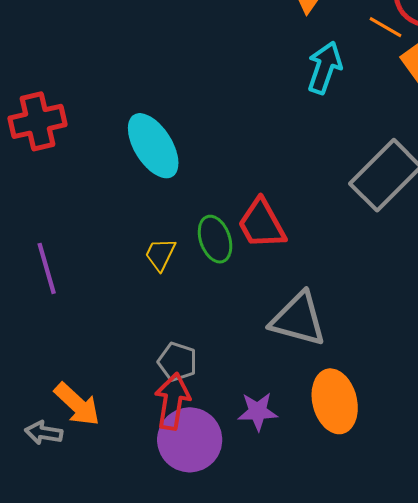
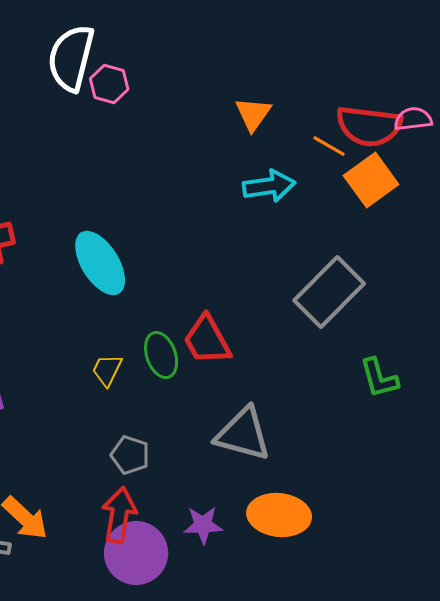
cyan arrow: (325, 68) -> (269, 186), turned 63
gray pentagon: (177, 362) -> (130, 455), moved
orange ellipse: (335, 401) -> (279, 515), turned -70

